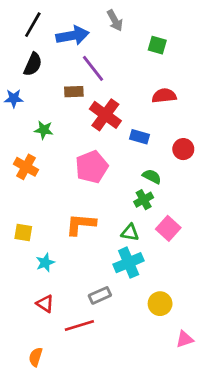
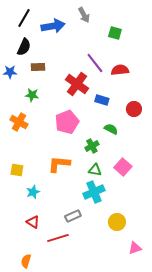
purple line: (93, 68) -> (95, 63), moved
brown rectangle: (74, 92) -> (38, 67), moved
green cross: (144, 200) -> (92, 146), moved

